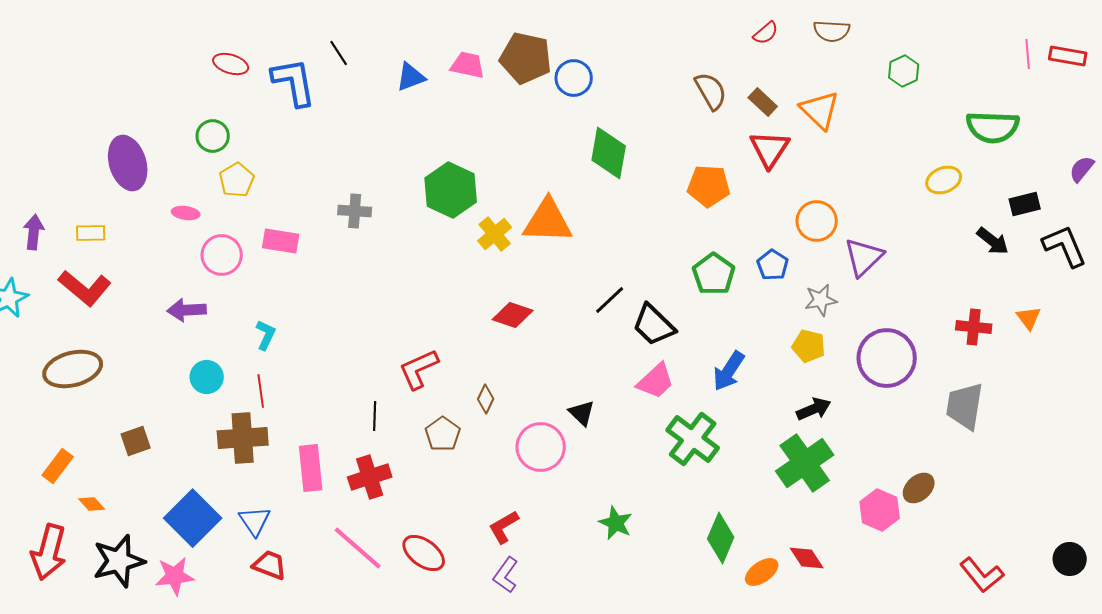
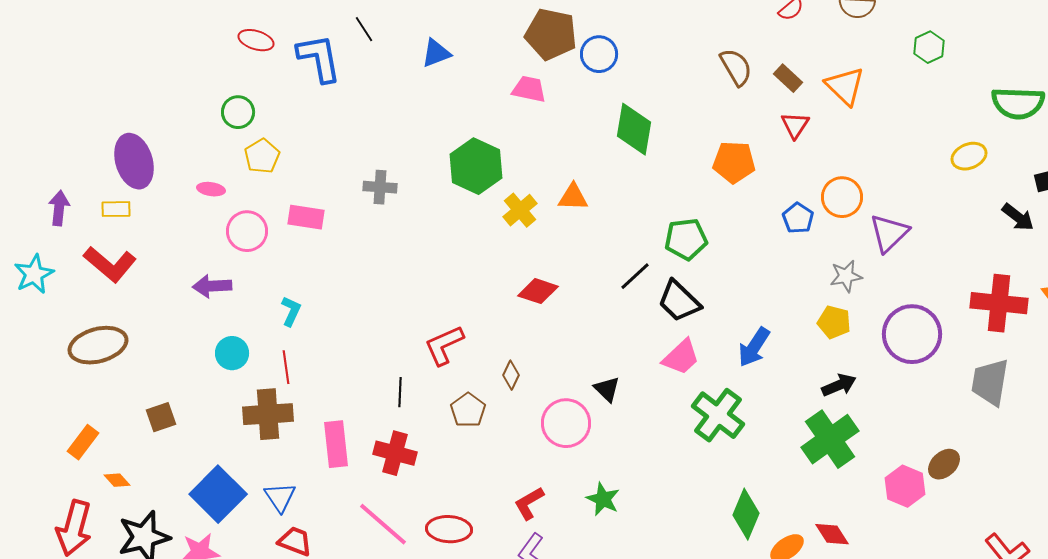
pink trapezoid: (468, 65) -> (529, 89), moved
red triangle: (770, 149) -> (795, 125), size x0.7
purple ellipse: (128, 163) -> (134, 161), moved
orange triangle: (548, 221) -> (573, 197), size x0.6
blue pentagon: (773, 265) -> (798, 218), moved
green pentagon: (714, 274) -> (686, 239), moved, turned 30
red cross: (974, 327) -> (999, 303), size x1.6
red cross: (370, 477) -> (395, 453), turned 33
green star: (616, 523) -> (603, 499), moved
red ellipse: (424, 553) -> (449, 529), turned -33

